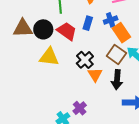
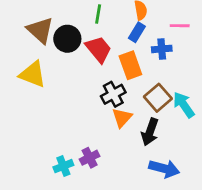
blue rectangle: (88, 23) -> (137, 32), moved
brown triangle: (23, 28) -> (40, 30), turned 30
orange rectangle: (121, 33) -> (130, 65), moved
yellow triangle: (49, 57) -> (33, 74), moved

